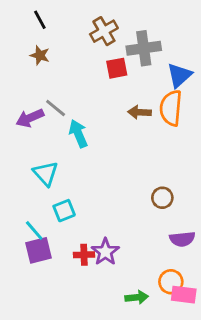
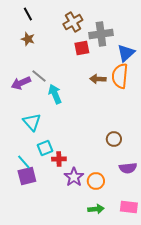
red cross: (84, 255) -> (59, 159), moved
orange circle: (171, 282) -> (96, 181), moved

